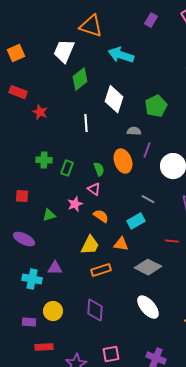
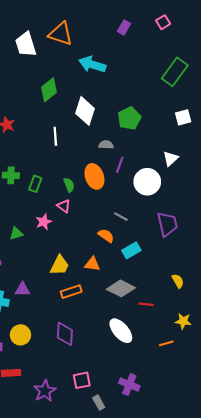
white trapezoid: (64, 51) -> (26, 44), moved, turned -40
orange semicircle: (101, 216) -> (106, 236), moved
cyan rectangle: (136, 221) -> (131, 250), moved
red line: (172, 241) -> (146, 304), moved

